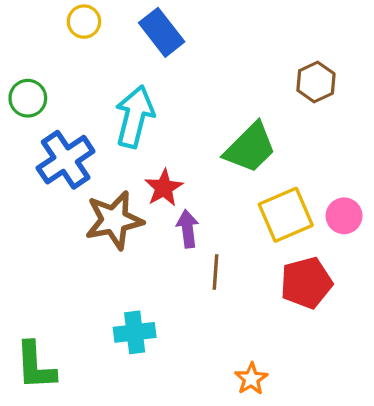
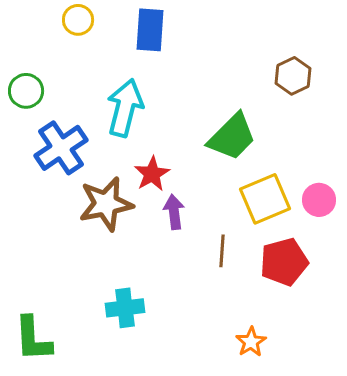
blue rectangle: (162, 32) -> (150, 30), turned 42
brown line: (216, 272) -> (222, 251), moved
orange star: (251, 379) -> (251, 342), moved

